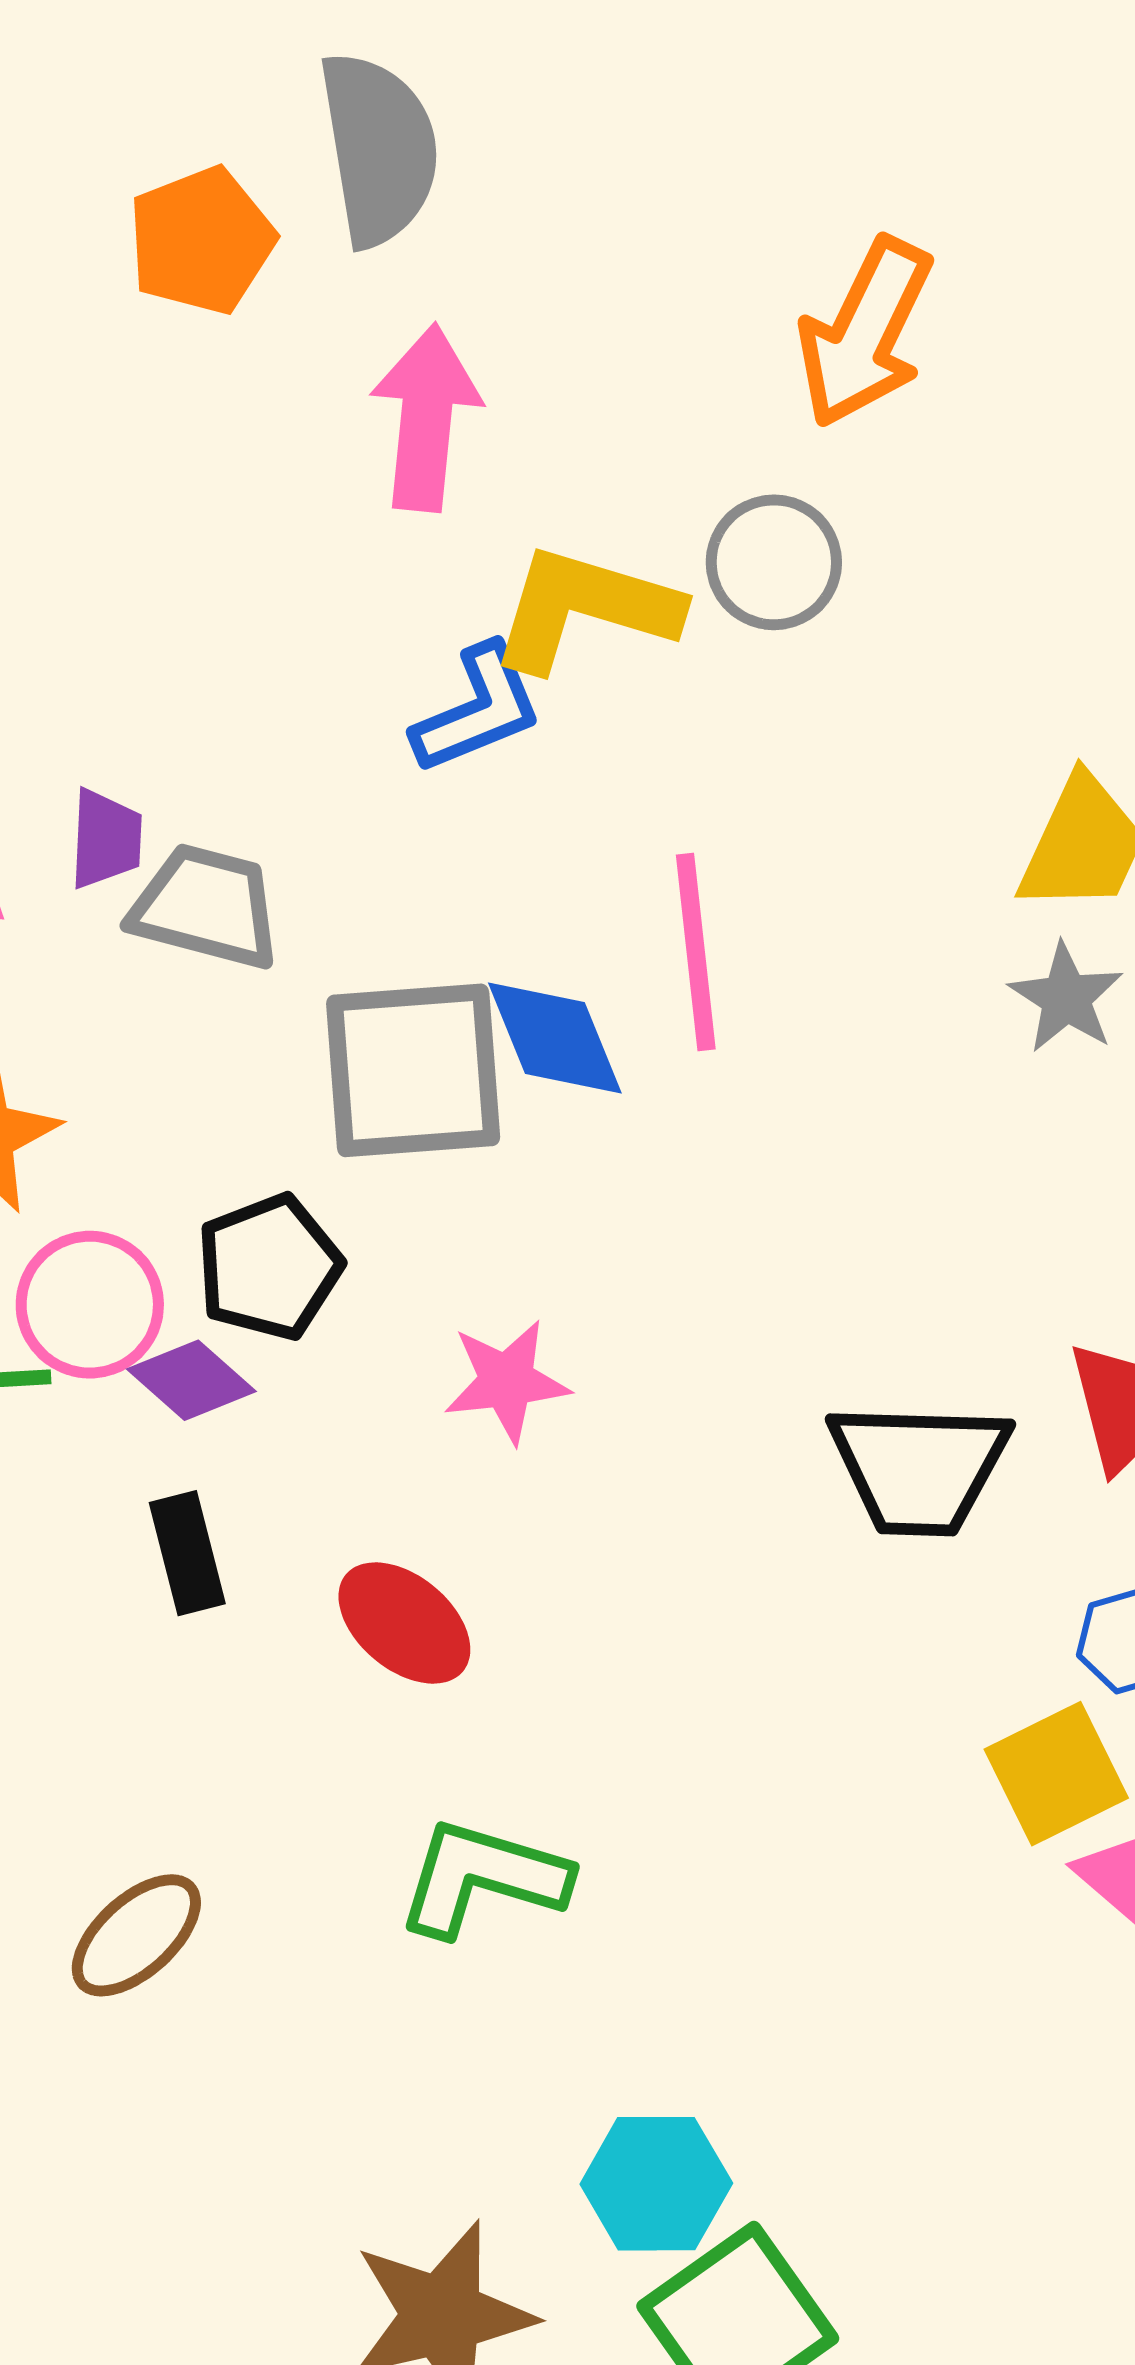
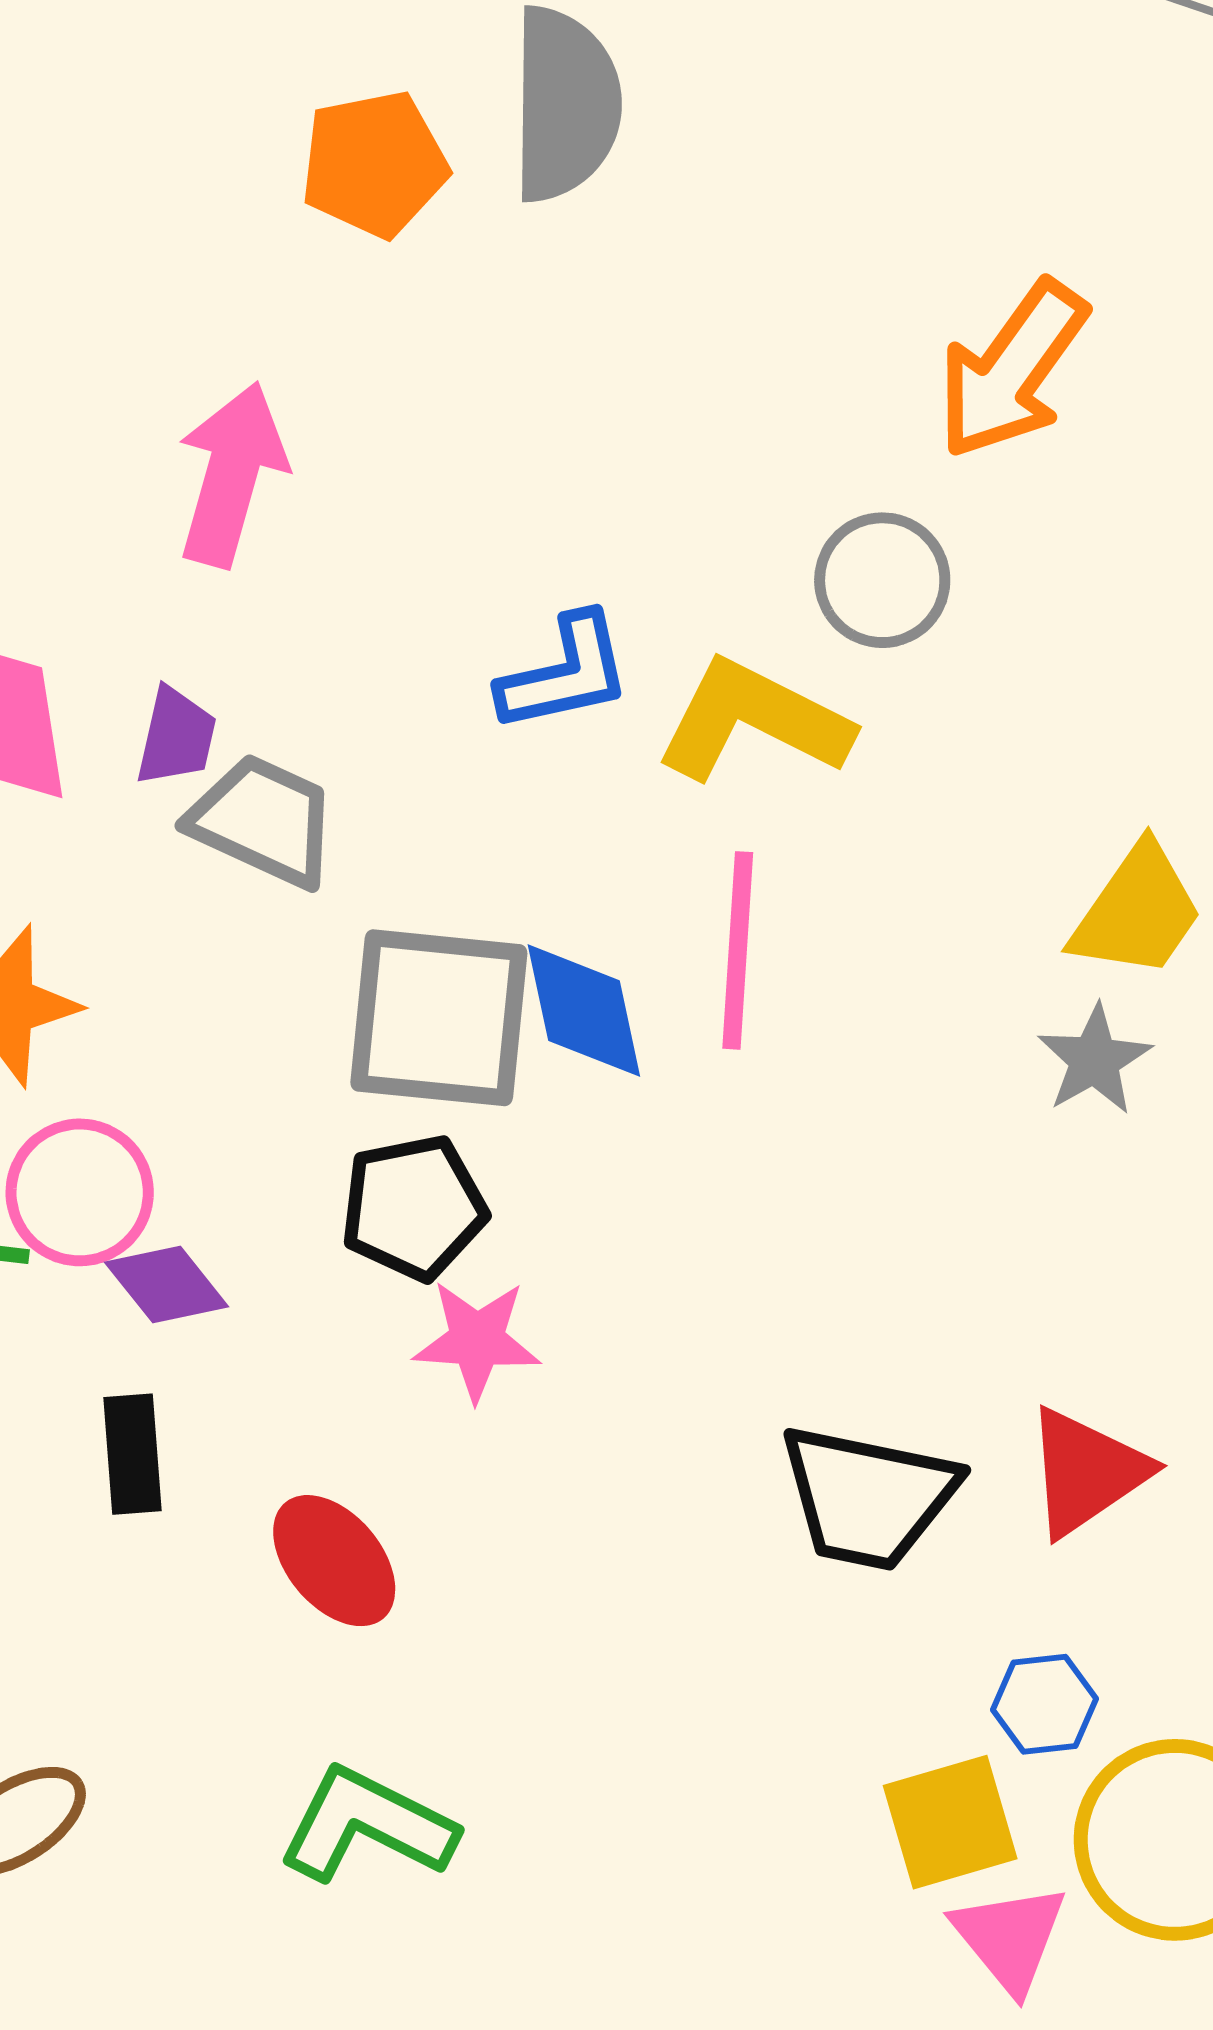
pink arrow: (426, 418) -> (231, 474), moved
yellow L-shape: (585, 608) -> (754, 721), moved
black pentagon: (269, 1267) -> (414, 1208), moved

